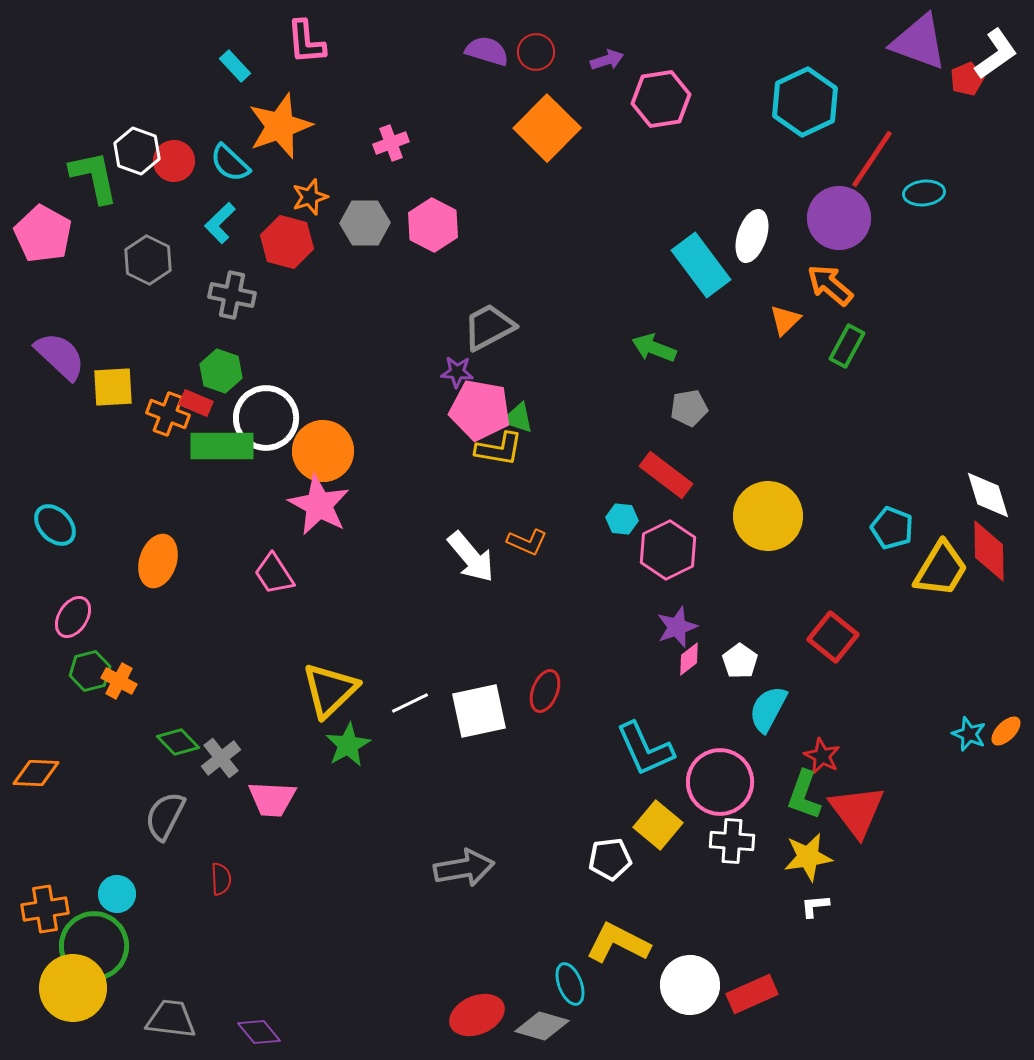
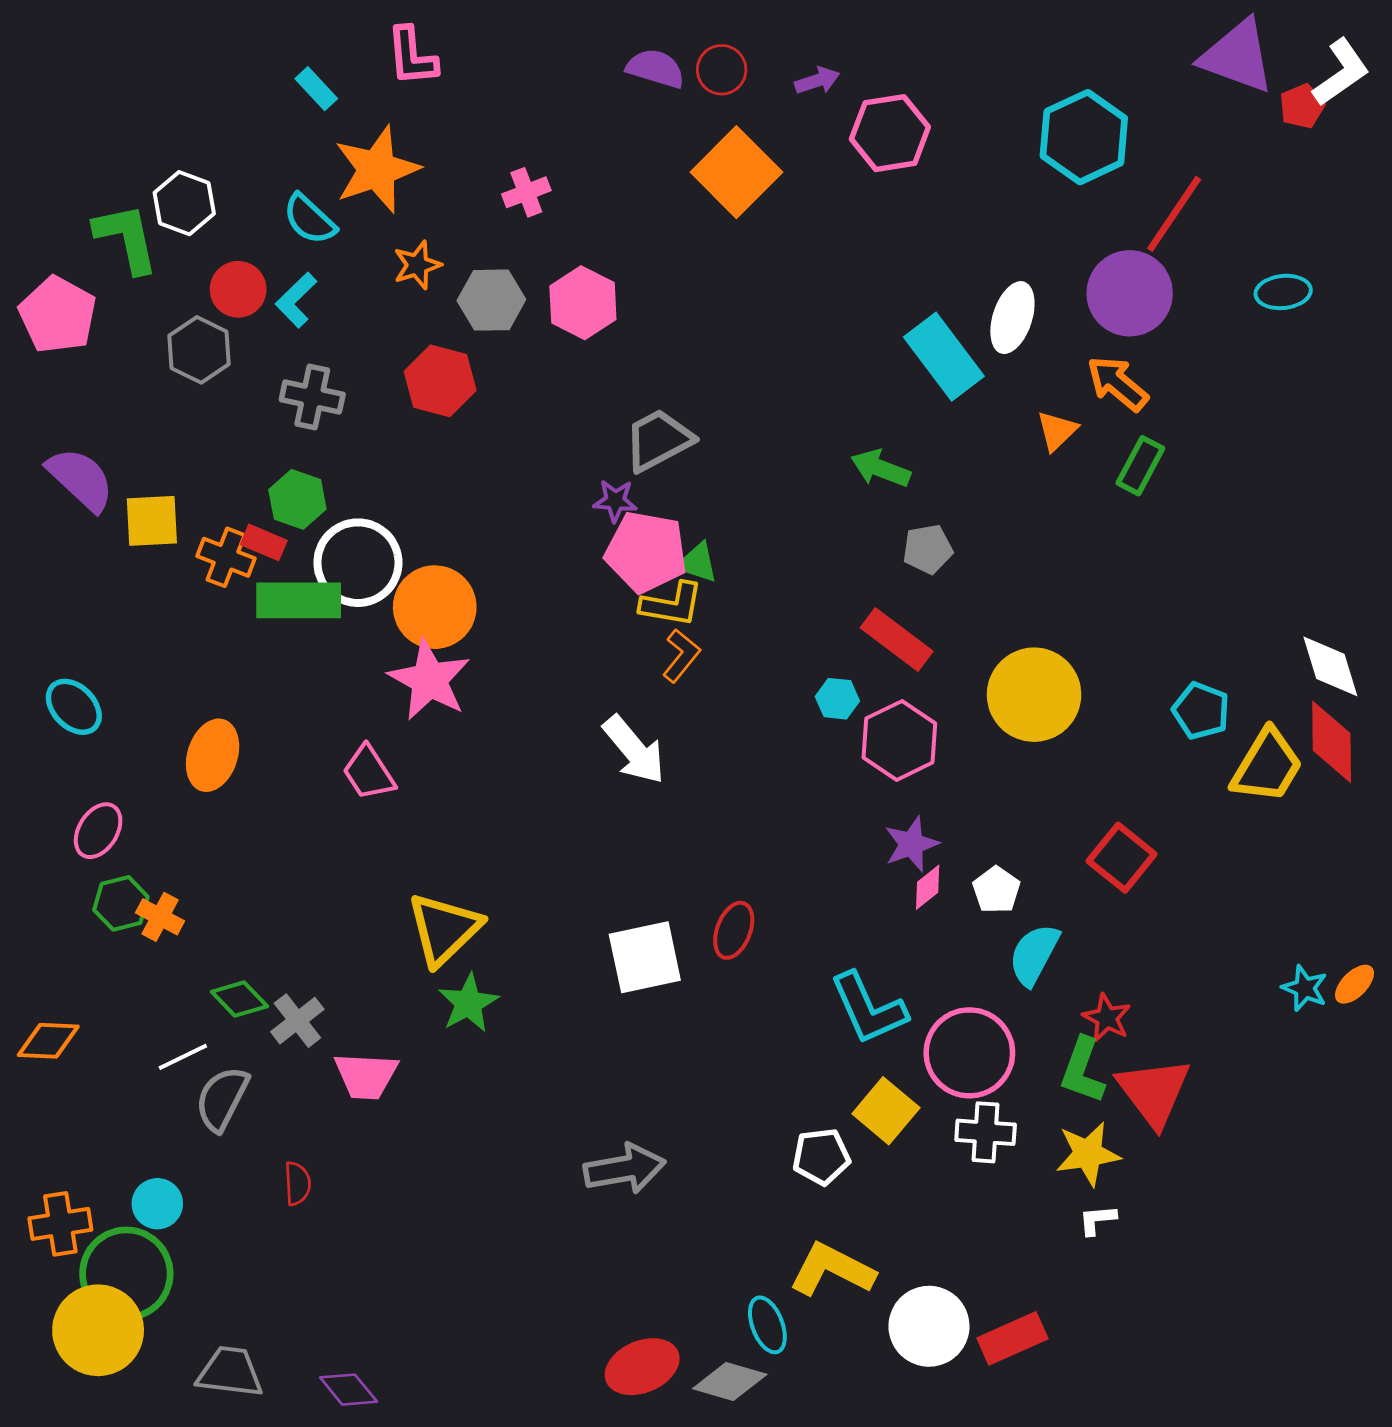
red circle: (174, 161) -> (238, 289), moved
cyan ellipse: (924, 193) -> (1283, 292), moved
red hexagon: (287, 242) -> (440, 381), moved
orange L-shape: (527, 542) -> (681, 656), moved, turned -75
white line: (410, 703) -> (183, 1057), moved

